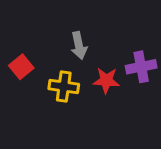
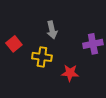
red star: (106, 80) -> (70, 73), moved

